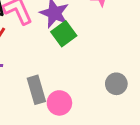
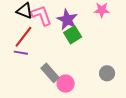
gray rectangle: (36, 90) -> (50, 73), turned -30

